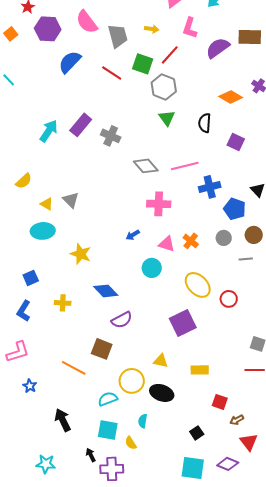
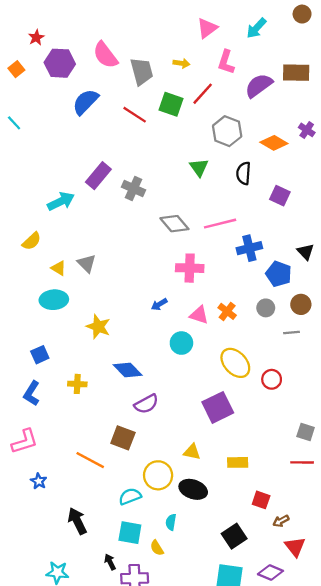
gray hexagon: (164, 87) -> (227, 131), moved
cyan arrow: (49, 131) -> (61, 201), moved, turned 30
black square: (197, 433) -> (234, 536), size x1.5

